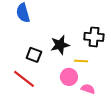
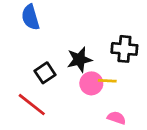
black square: (34, 55) -> (45, 73), turned 35
pink circle: (69, 77) -> (91, 83), moved

